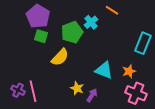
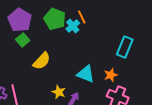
orange line: (112, 10) -> (82, 17), moved, turned 32
green pentagon: (72, 32) -> (55, 19), moved, turned -30
green square: (41, 36) -> (23, 40), turned 32

